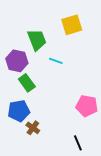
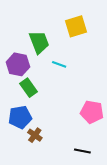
black line: (78, 143) -> (82, 151), turned -56

